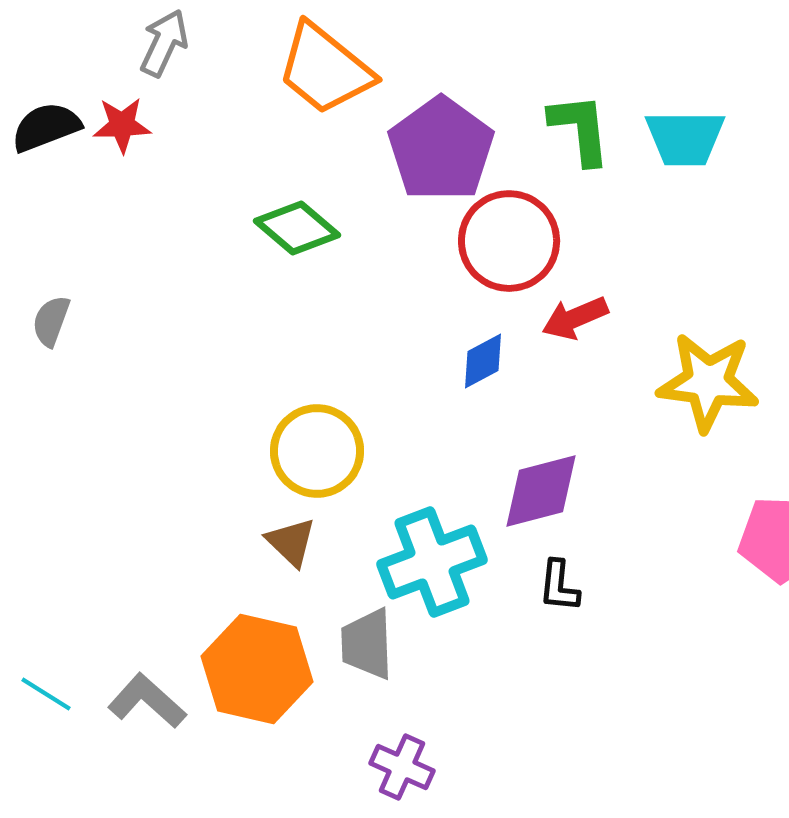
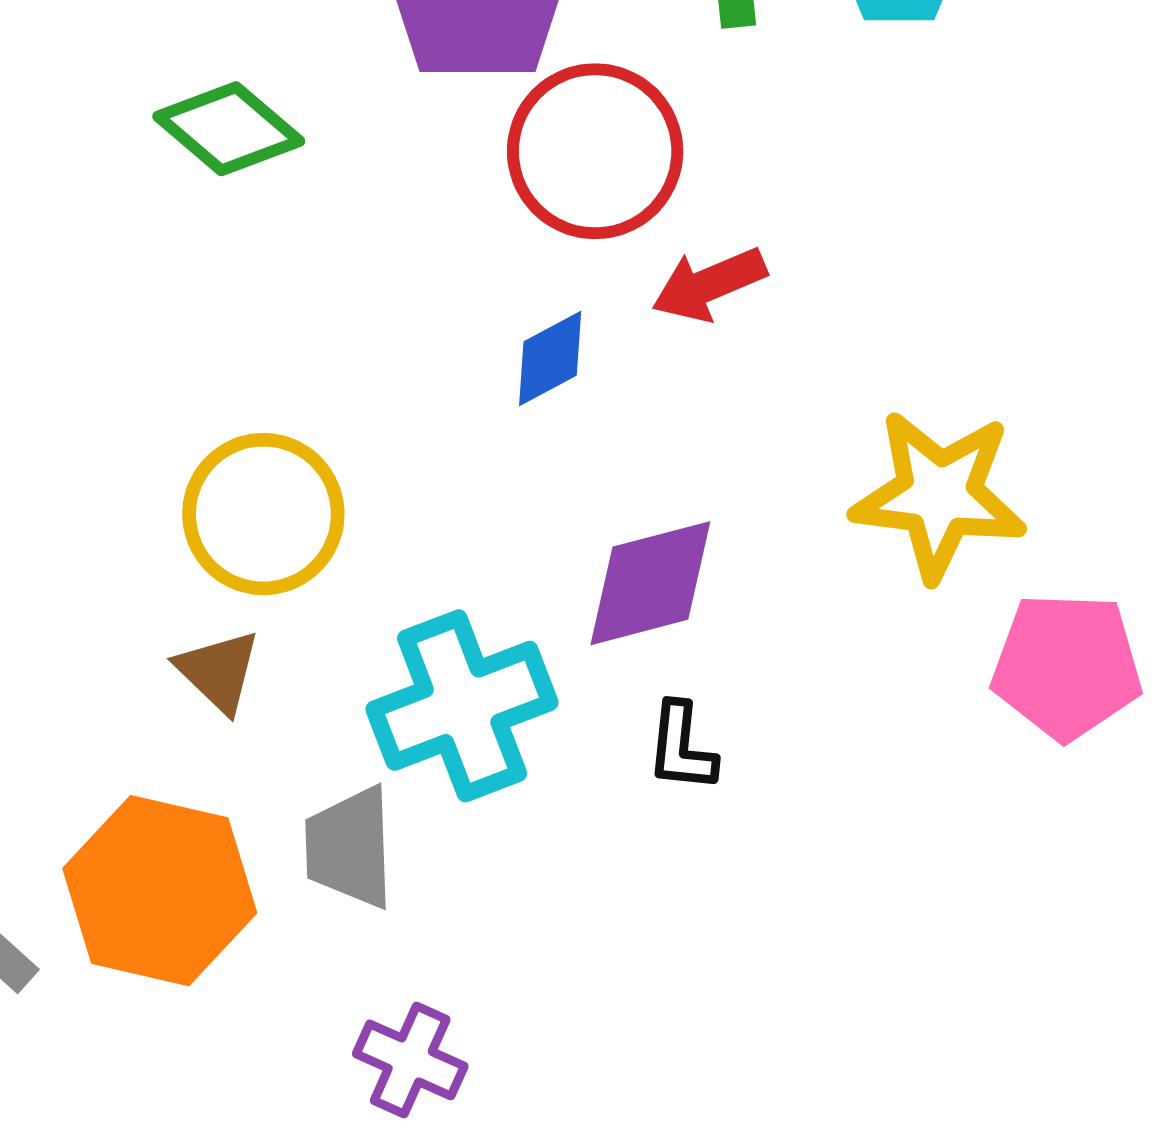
yellow star: (708, 382) -> (939, 495), moved

